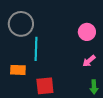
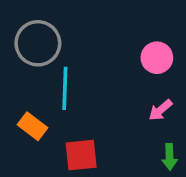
orange rectangle: (18, 70) -> (32, 126), turned 35

